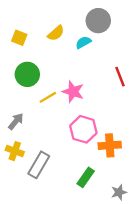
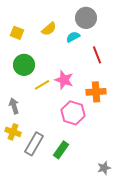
red line: (120, 77) -> (97, 55), moved
gray arrow: (16, 121) -> (14, 106), turned -56
orange cross: (110, 145) -> (96, 92), moved
green rectangle: (86, 177) -> (61, 150), moved

